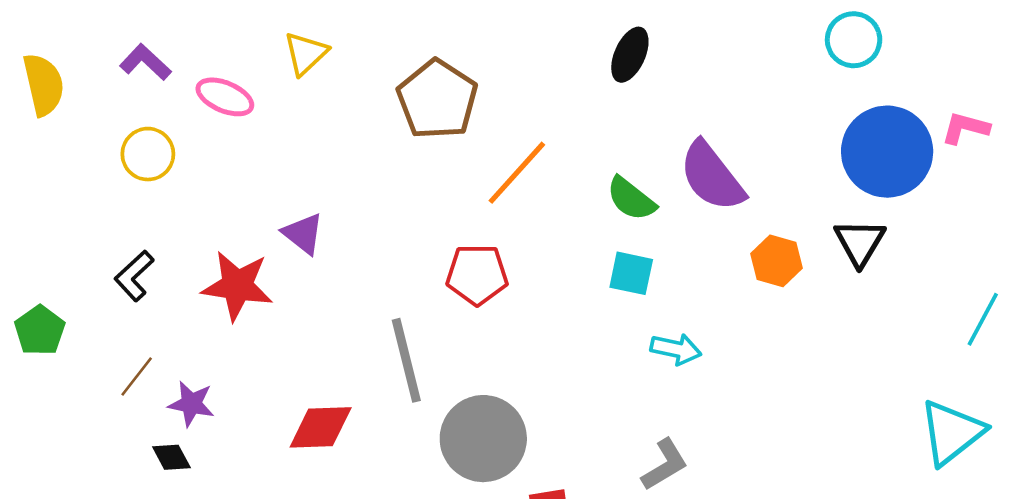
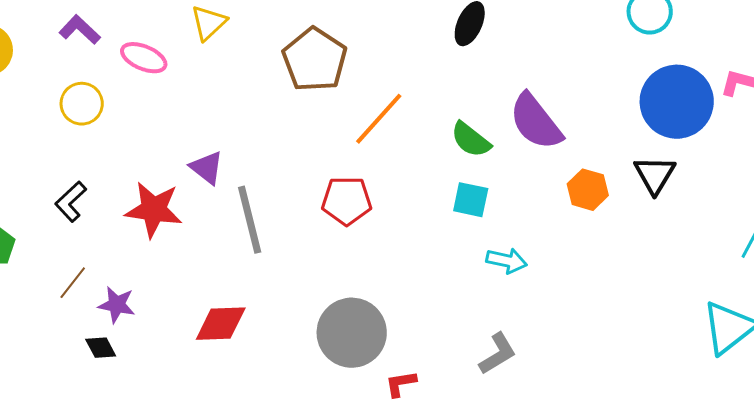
gray line: (406, 360) -> (250, 220), moved

